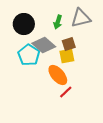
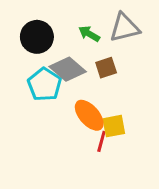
green arrow: (58, 22) -> (89, 34), turned 104
yellow square: (67, 56) -> (114, 126), moved
red line: (66, 92) -> (101, 141), turned -32

